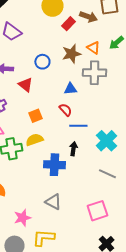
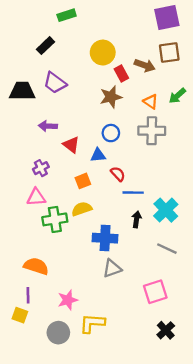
red rectangle: (68, 24) -> (121, 74), turned -72
brown star: (71, 54) -> (111, 97), moved
blue circle: (42, 62) -> (111, 133), moved
blue triangle: (70, 89) -> (98, 155), moved
black arrow: (73, 149) -> (137, 219), moved
gray triangle: (53, 202) -> (112, 268), moved, turned -48

